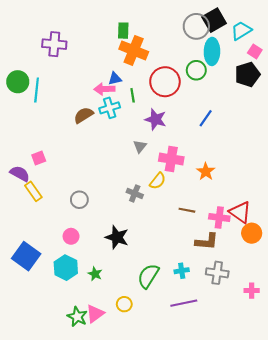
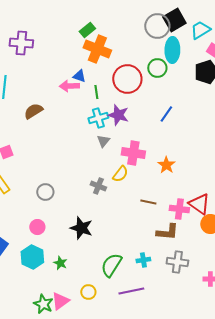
green rectangle: (123, 31) -> (87, 30), turned 49
blue triangle: (115, 79) -> (79, 76), turned 32
cyan cross: (110, 108) -> (98, 118), moved
brown semicircle: (84, 115) -> (33, 111), moved
purple line: (184, 303) -> (131, 291), moved

